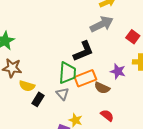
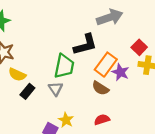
red square: (133, 37) -> (139, 47), moved
orange rectangle: (85, 78) -> (106, 65), moved, turned -40
red semicircle: (107, 115) -> (102, 120), turned -64

